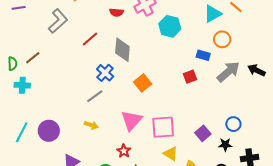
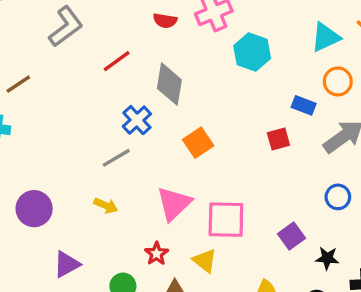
blue circle: (233, 124) -> (338, 197), moved
yellow triangle: (171, 154) -> (205, 261), moved

